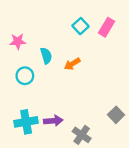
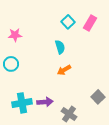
cyan semicircle: (46, 56) -> (60, 47), moved
orange arrow: (72, 64) -> (64, 70), moved
cyan circle: (25, 76) -> (11, 64), moved

